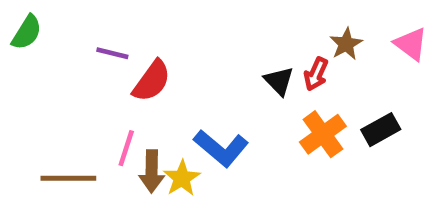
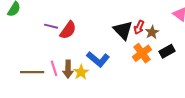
brown star: (346, 44) -> (152, 32), moved
purple line: (112, 53) -> (51, 26), moved
black triangle: (279, 81) -> (123, 30), size x1.5
pink line: (126, 148) -> (54, 68), moved, turned -35

